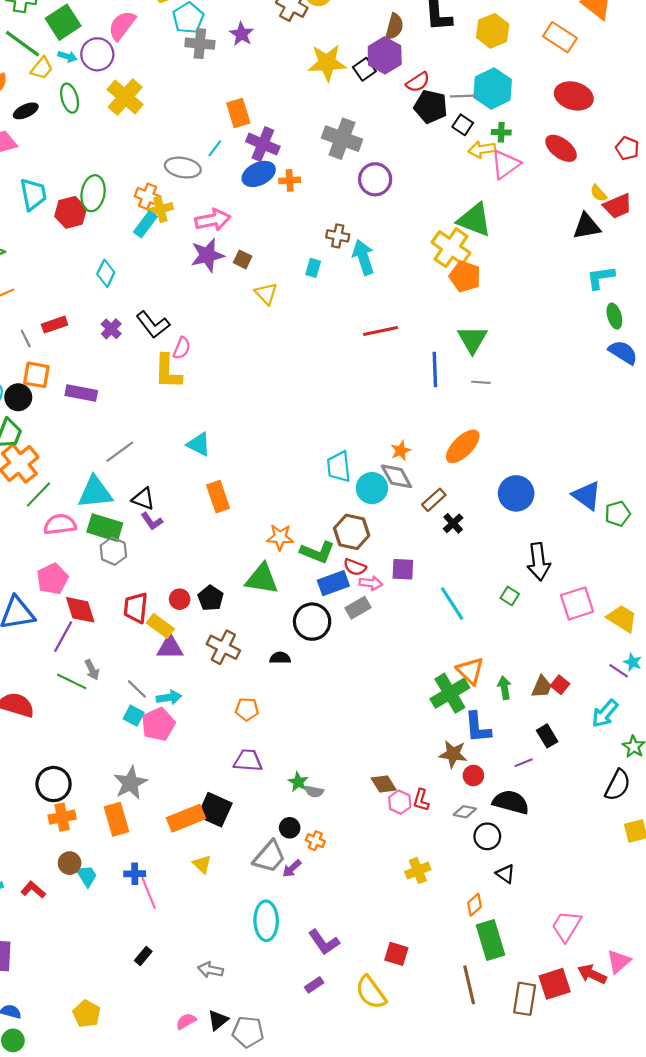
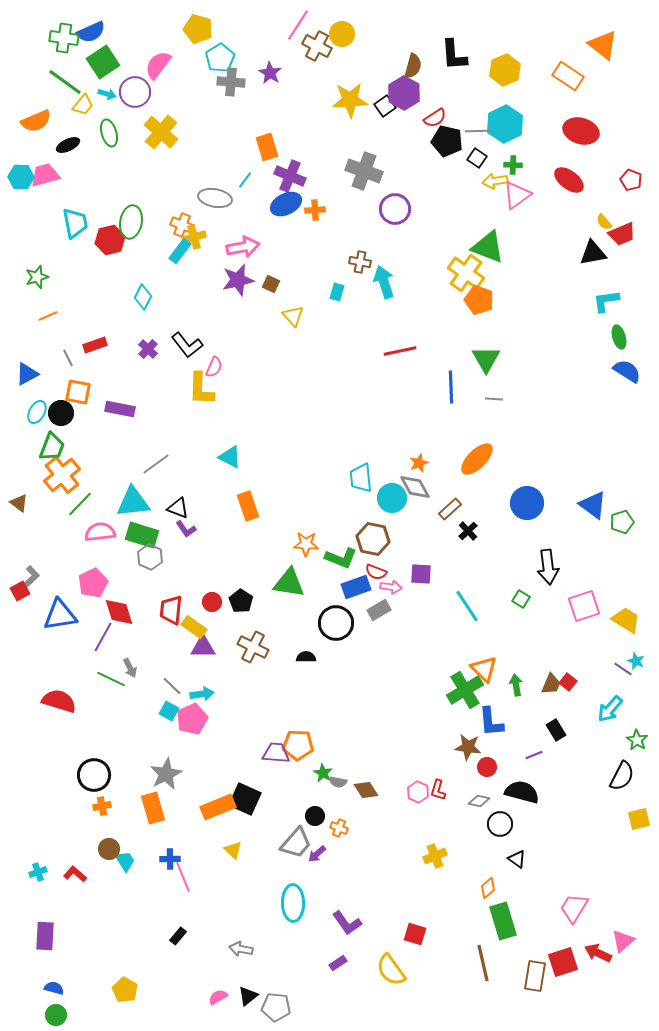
orange pentagon: (247, 709) -> (298, 745), moved, size x1.4
brown diamond: (384, 784) -> (366, 790), moved
orange cross: (62, 817) -> (102, 806), size x0.7

